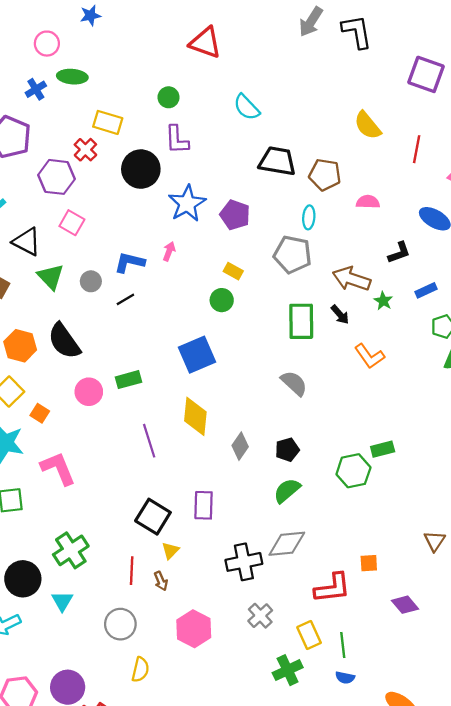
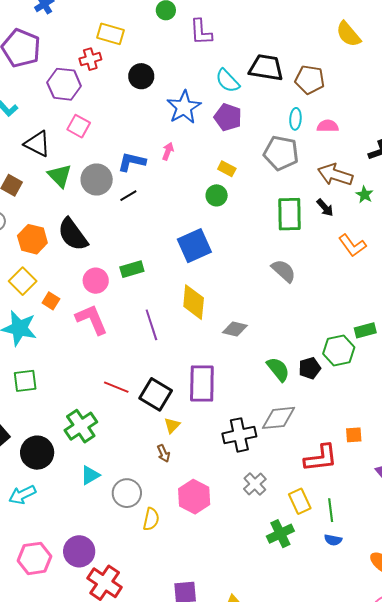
cyan semicircle: (247, 107) -> (228, 81), moved
purple L-shape: (177, 140) -> (201, 32), moved
red cross: (85, 150) -> (90, 59), turned 30
black circle: (141, 169) -> (141, 76), size x0.7
pink semicircle: (368, 202) -> (328, 126), moved
gray circle: (91, 281) -> (97, 179), size x1.6
gray diamond: (240, 446) -> (235, 329), turned 70
black pentagon: (287, 450) -> (310, 368), moved
pink L-shape: (58, 468) -> (92, 319), moved
green semicircle: (287, 491) -> (278, 369), turned 92
purple rectangle: (204, 505) -> (202, 383), size x1.4
red line: (132, 571) -> (116, 387), moved, turned -70
cyan triangle: (62, 601) -> (90, 475), moved, turned 30
yellow semicircle: (140, 670) -> (151, 519), moved

